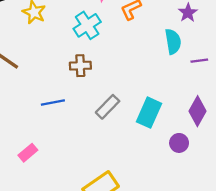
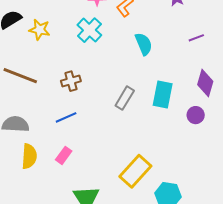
cyan semicircle: (173, 41) -> (144, 44), moved
brown cross: (80, 66) -> (71, 81), moved
blue line: (53, 102) -> (66, 117), moved

